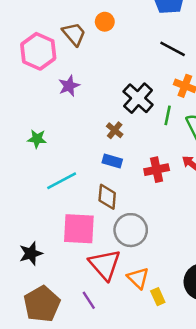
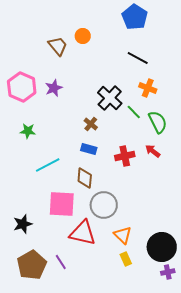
pink hexagon: (38, 51) -> (22, 87), moved
green line: (168, 115) -> (134, 112), turned -56
red triangle: (105, 265) -> (83, 233), turned -36
orange triangle: (138, 278) -> (123, 235), moved
purple line: (89, 300) -> (61, 262), moved

